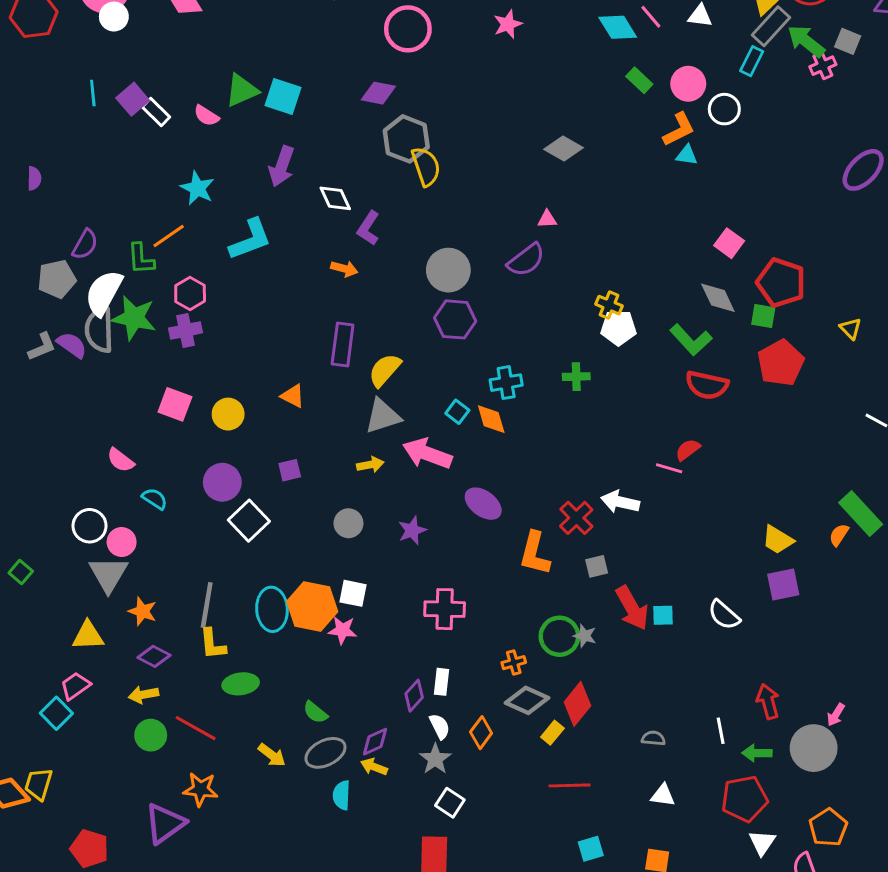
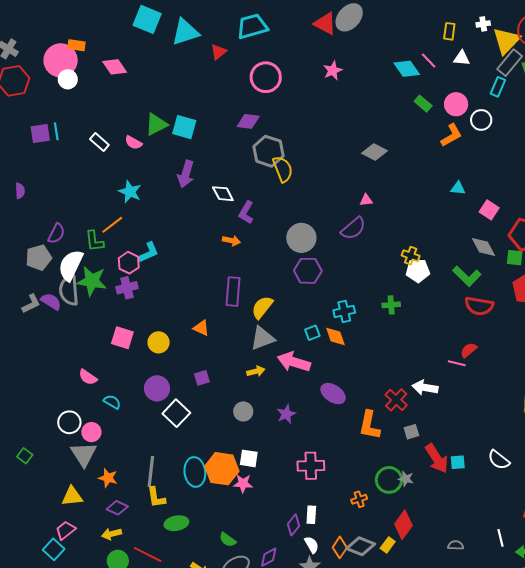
purple square: (133, 99) -> (40, 134), moved, turned 35
cyan triangle: (687, 155) -> (458, 188), moved
cyan L-shape: (250, 239) -> (149, 252), moved, size x0.7
cyan square: (457, 412) -> (312, 333), turned 35
gray diamond: (527, 700) -> (361, 546), moved

